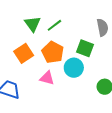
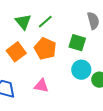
cyan circle: (74, 68) -> (81, 70), moved
pink triangle: (47, 78) -> (41, 86), moved

